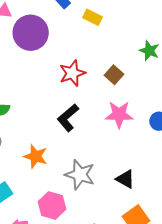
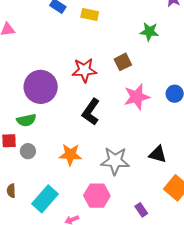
purple circle: (31, 33) -> (41, 87), moved
red star: (72, 73) -> (84, 70), turned 30
brown square: (114, 75) -> (123, 62), turned 36

